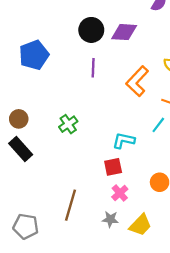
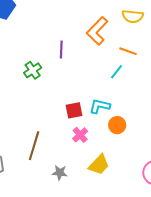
purple line: (93, 68) -> (61, 50), moved
cyan L-shape: (124, 140) -> (100, 106), moved
gray star: (110, 219) -> (60, 173), moved

